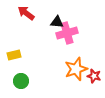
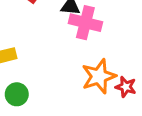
pink cross: (67, 33) -> (85, 23), turned 30

